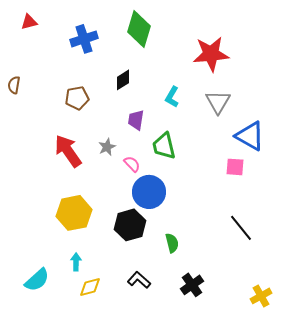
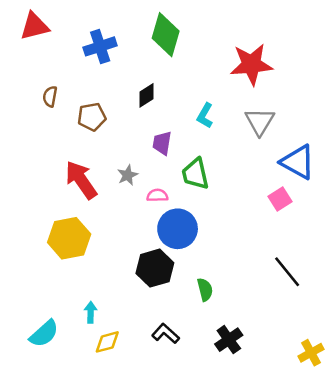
red triangle: (29, 22) -> (35, 26), size x1.5
brown semicircle: (14, 85) -> (50, 97), moved
pink semicircle: (132, 164) -> (157, 195), turned -48
pink square: (235, 167) -> (280, 199), turned -36
yellow hexagon: (74, 213) -> (69, 238), moved

